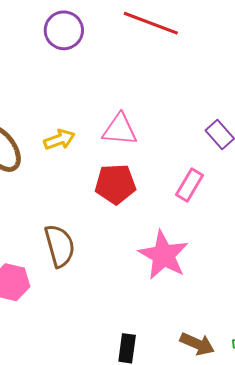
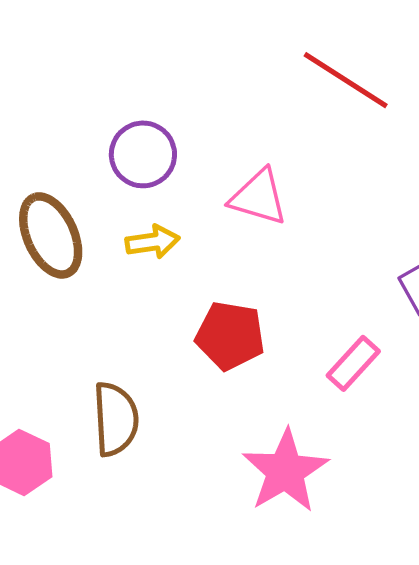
purple circle: (64, 30) -> (143, 154), moved
pink triangle: (120, 130) -> (259, 197), moved

